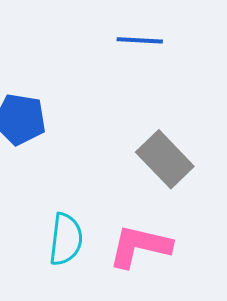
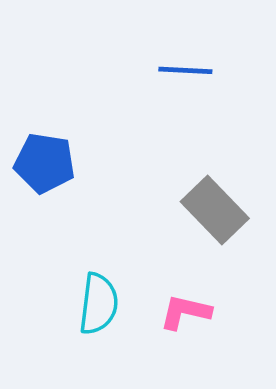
pink L-shape: (140, 246) -> (185, 312), size x0.7

